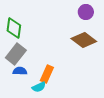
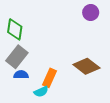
brown diamond: (84, 40) -> (86, 66), moved

